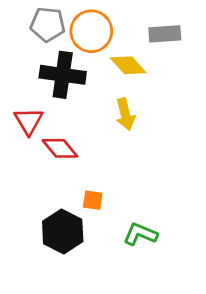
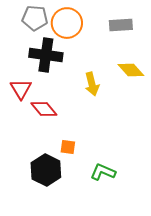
yellow diamond: (128, 65) -> (131, 70), moved

